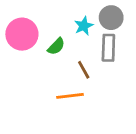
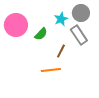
gray rectangle: (108, 48) -> (79, 35), turned -36
brown line: (84, 70) -> (61, 51), turned 56

